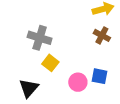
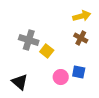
yellow square: (50, 63) -> (47, 51), moved
black triangle: (29, 88) -> (20, 82), turned -30

